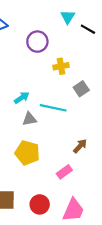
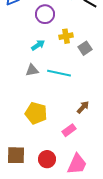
gray square: (81, 89) -> (85, 48), moved
cyan arrow: (22, 98) -> (38, 45), moved
gray triangle: (30, 119) -> (32, 70), moved

